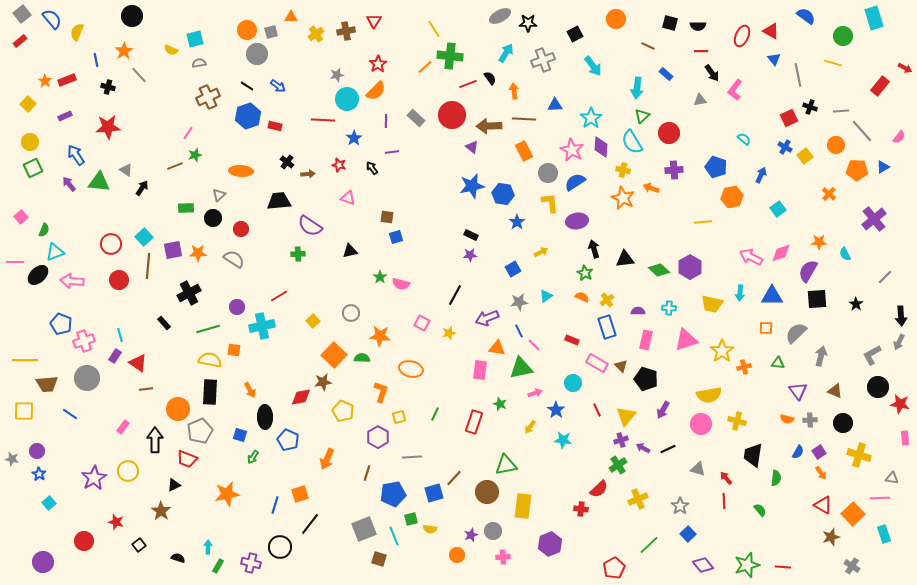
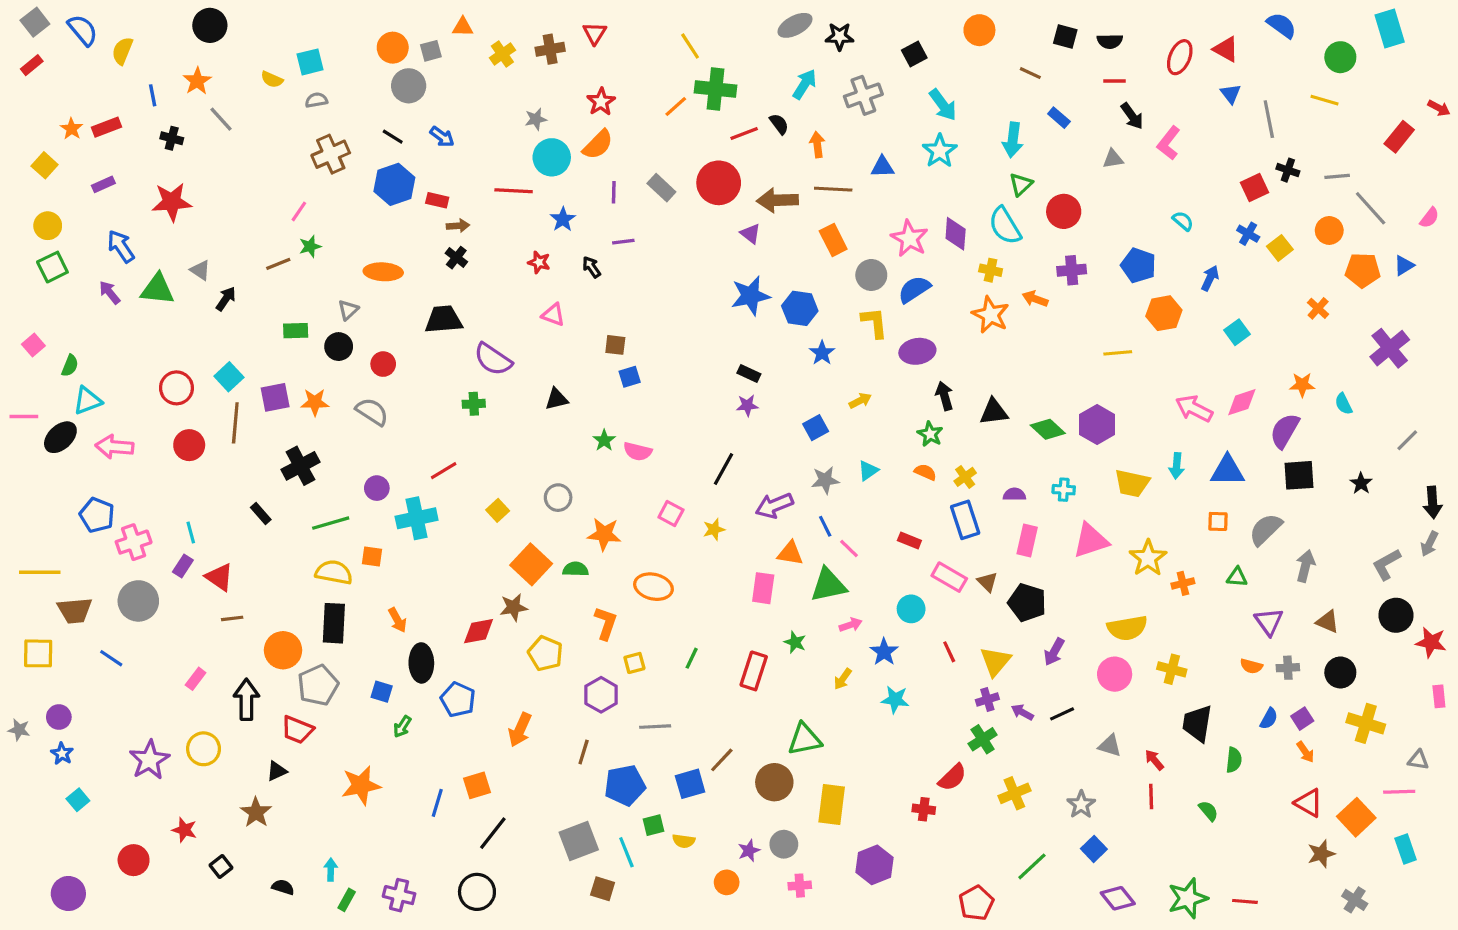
cyan star: (591, 118) -> (940, 151), moved
brown arrow: (308, 174) -> (458, 226), moved
black circle: (280, 547) -> (477, 892), moved

